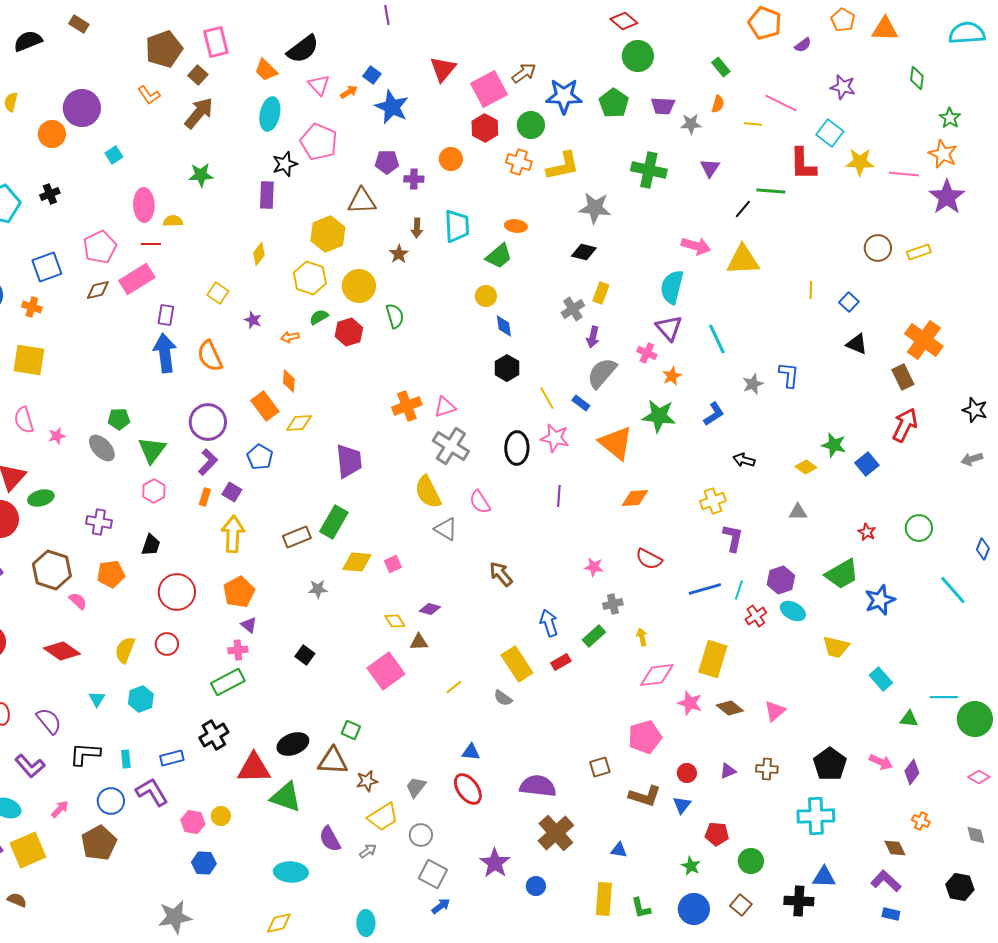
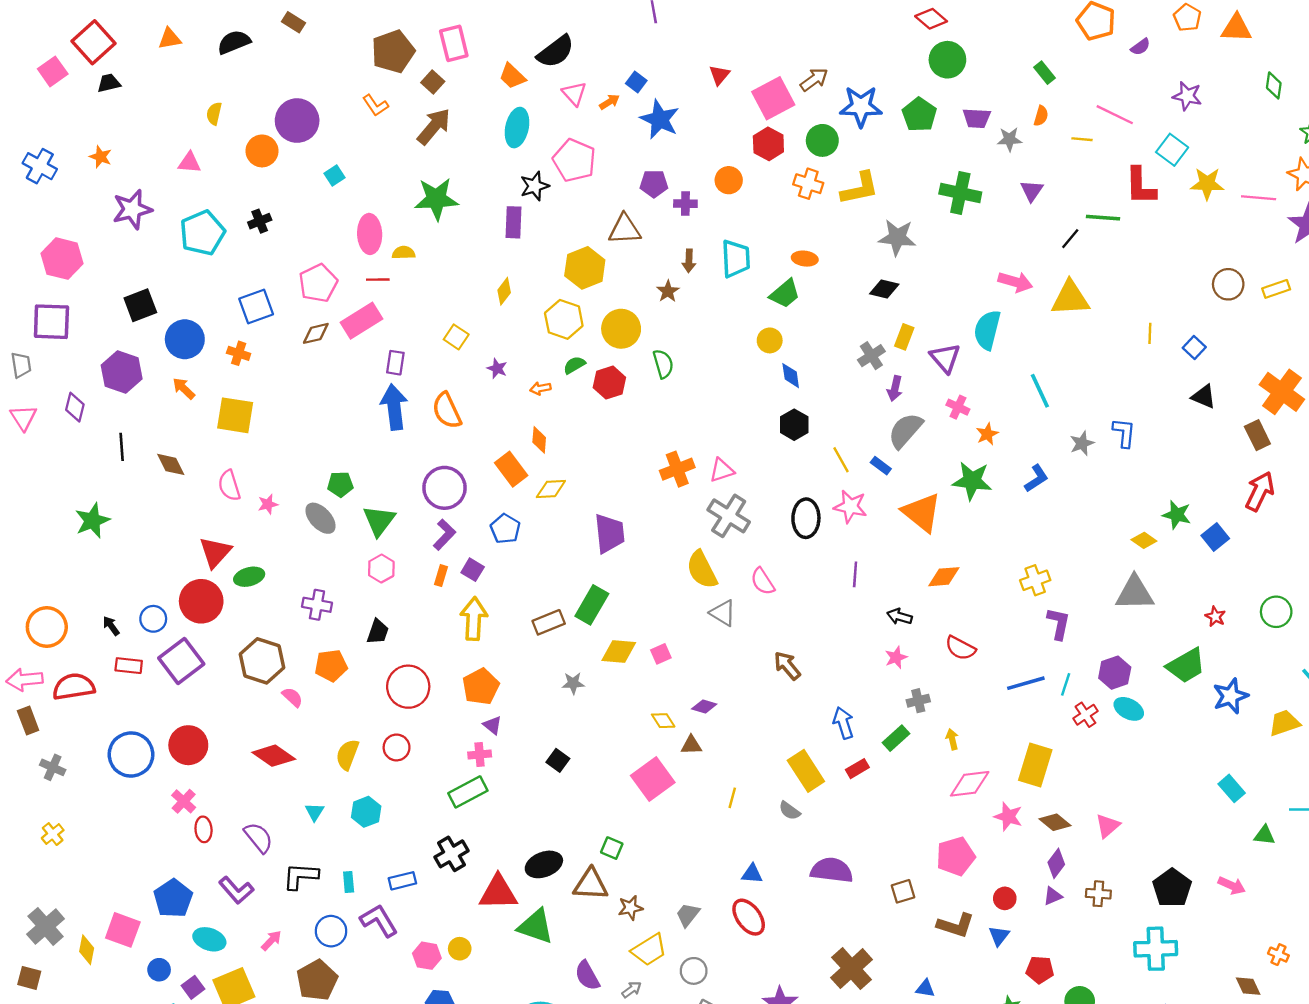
red triangle: (443, 69) -> (719, 75), size x0.7
green star: (201, 175) -> (436, 199), size x1.5
purple triangle: (669, 328) -> (945, 358), moved
black arrow: (744, 460) -> (899, 616), moved
gray triangle: (798, 512) -> (1135, 593), size x1.8
pink star: (594, 567) -> (896, 657), turned -30
yellow trapezoid: (836, 647) -> (1284, 723), moved, turned 148
yellow line: (454, 687) -> (732, 798), turned -36
purple diamond: (912, 772) -> (1056, 863), moved
purple semicircle: (538, 786) -> (832, 870), moved

